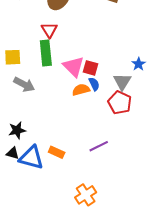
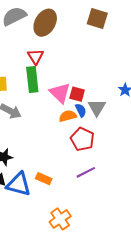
gray triangle: (122, 82) -> (97, 107), moved
red pentagon: (120, 103) -> (82, 139), moved
orange cross: (86, 195) -> (60, 219), moved

